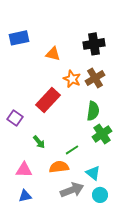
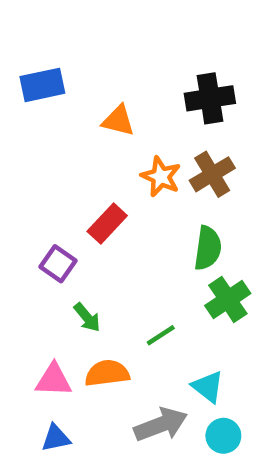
red rectangle: (48, 100) -> (107, 223), size x0.7
purple square: (15, 118) -> (58, 264), moved
orange semicircle: (59, 167) -> (107, 373), moved

